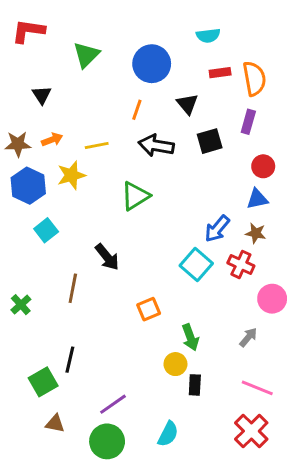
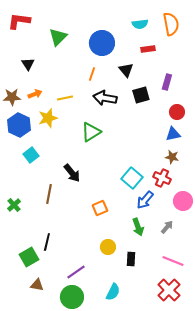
orange semicircle: (254, 79) -> (171, 24), moved
blue arrow: (217, 229) -> (145, 200), moved
green arrow: (190, 337) -> (138, 227), moved
yellow circle: (175, 364) -> (108, 247), moved

